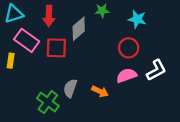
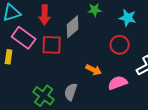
pink semicircle: (127, 75) -> (118, 83), moved
gray semicircle: (70, 88) -> (71, 92), moved
orange arrow: (100, 91) -> (94, 70), moved

